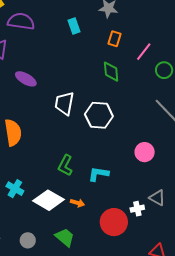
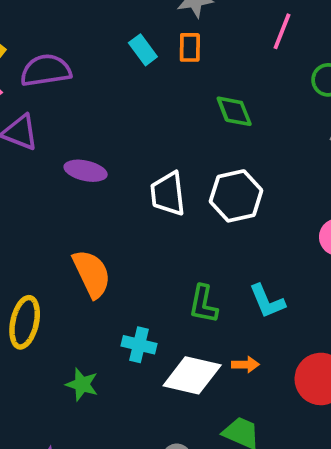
orange rectangle: (114, 39) -> (190, 47), moved
pink line: (144, 52) -> (282, 31), moved
cyan L-shape: (98, 174) -> (267, 301), turned -105
cyan cross: (15, 189) -> (139, 345), moved

